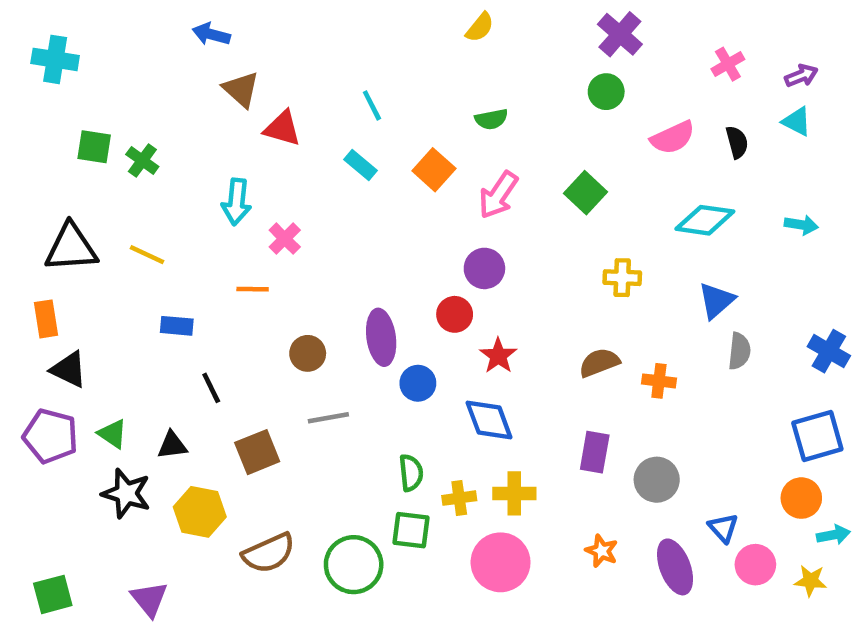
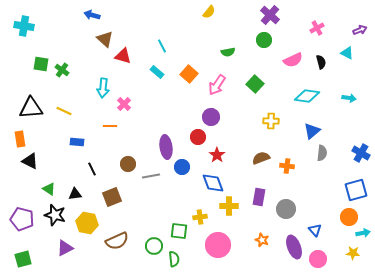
purple arrow: (801, 76) -> (360, 30), moved
green semicircle: (491, 119) -> (228, 52), moved
brown circle: (308, 353) -> (128, 164), moved
gray line: (328, 418) -> (151, 176), moved
purple pentagon: (50, 436) -> (22, 219), moved
green semicircle: (411, 473) -> (174, 259), moved
yellow cross: (514, 493) -> (229, 206), moved
green circle: (354, 565) -> (154, 246), size x0.7
pink circle: (755, 565) -> (318, 259), moved
purple triangle: (149, 599) -> (65, 248), moved, turned 42

